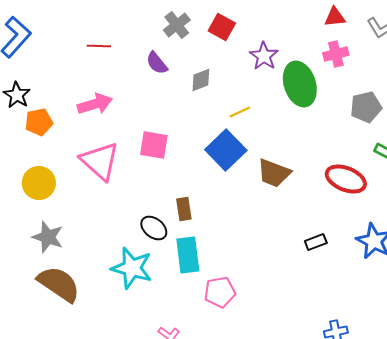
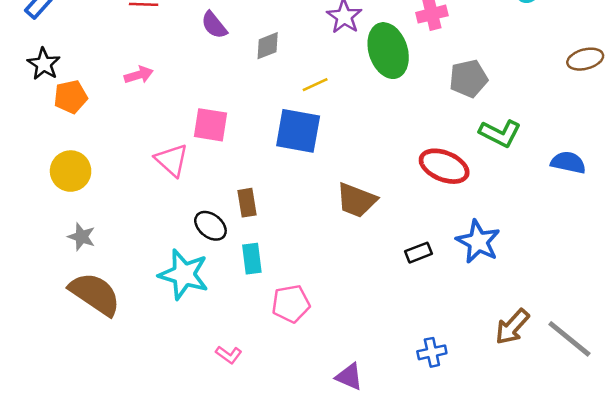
pink arrow: (95, 104) -> (139, 75), size x0.7
blue square: (226, 150) -> (298, 131), turned -36
pink triangle: (100, 161) -> (172, 160), moved, size x0.7
brown trapezoid: (274, 173) -> (356, 200), moved
gray star: (48, 237) -> (82, 237), size x0.7
black rectangle: (316, 242) -> (419, 253), moved
cyan rectangle: (188, 255) -> (252, 259), size x0.7

